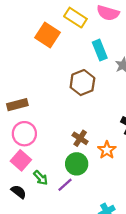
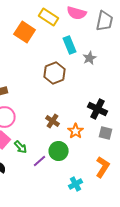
green circle: (77, 164) -> (59, 151), moved
green arrow: (41, 178) -> (21, 147), moved

